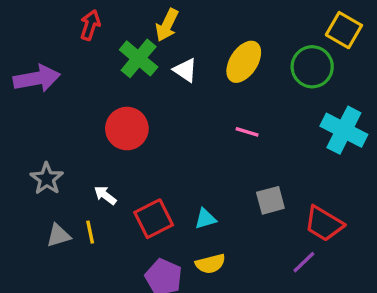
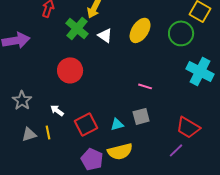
pink line: (247, 132) -> (145, 86), moved
gray square: (270, 200) -> (141, 116), moved
yellow semicircle: (210, 264) -> (120, 151), size x1.4

